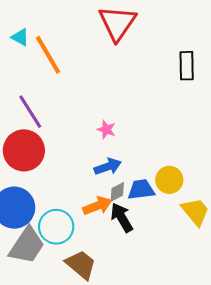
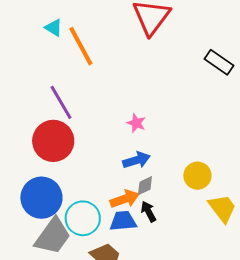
black rectangle: (187, 66) -> (219, 62), turned -56
blue trapezoid: (141, 190) -> (123, 221), moved
black arrow: (122, 218) -> (148, 212), size x0.7

